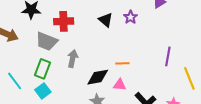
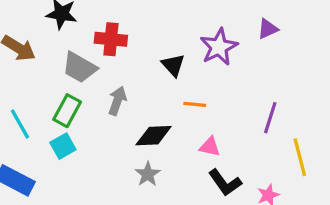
purple star: (131, 17) -> (219, 47), size x1.6
black triangle: (106, 20) -> (173, 65), moved
orange line: (122, 63) -> (195, 104), moved
pink triangle: (120, 85) -> (210, 147), moved

